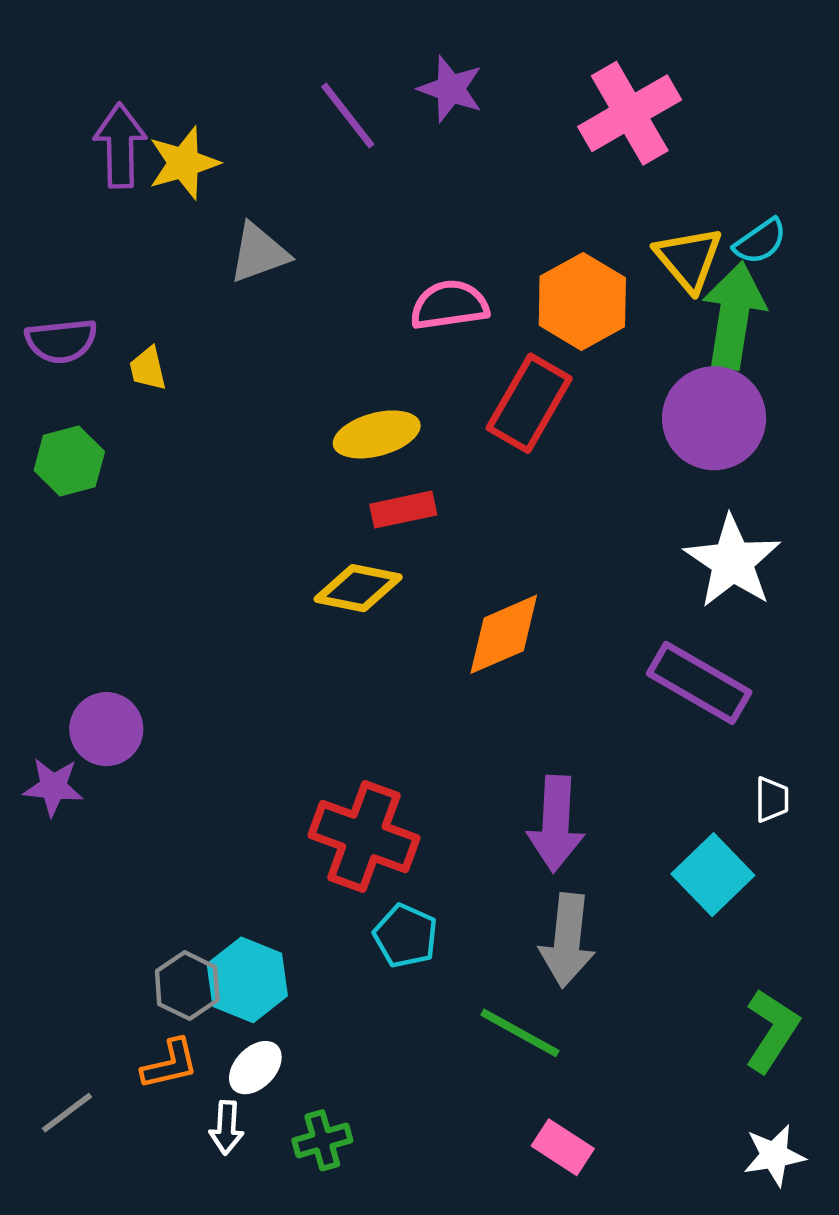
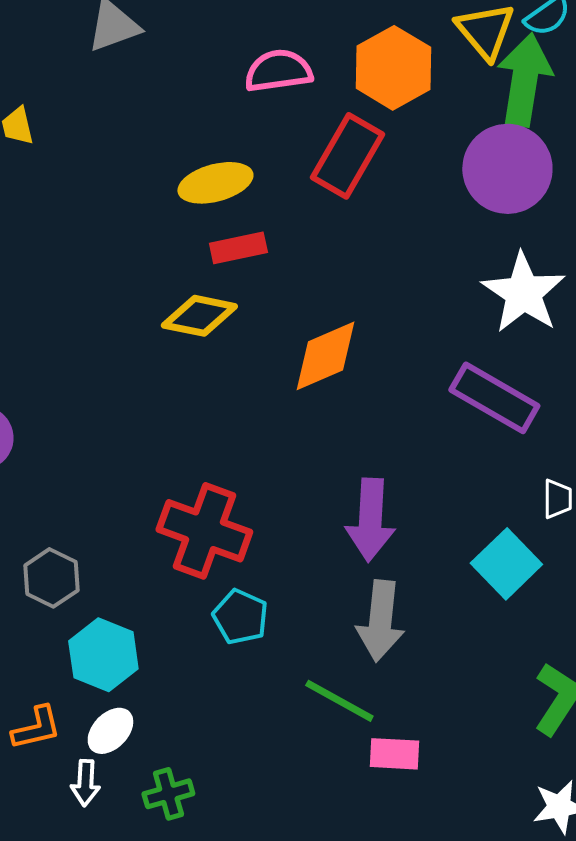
gray hexagon: (187, 986) -> (51, 578), moved
pink rectangle: (563, 1147) -> (394, 754), moved, turned -30

